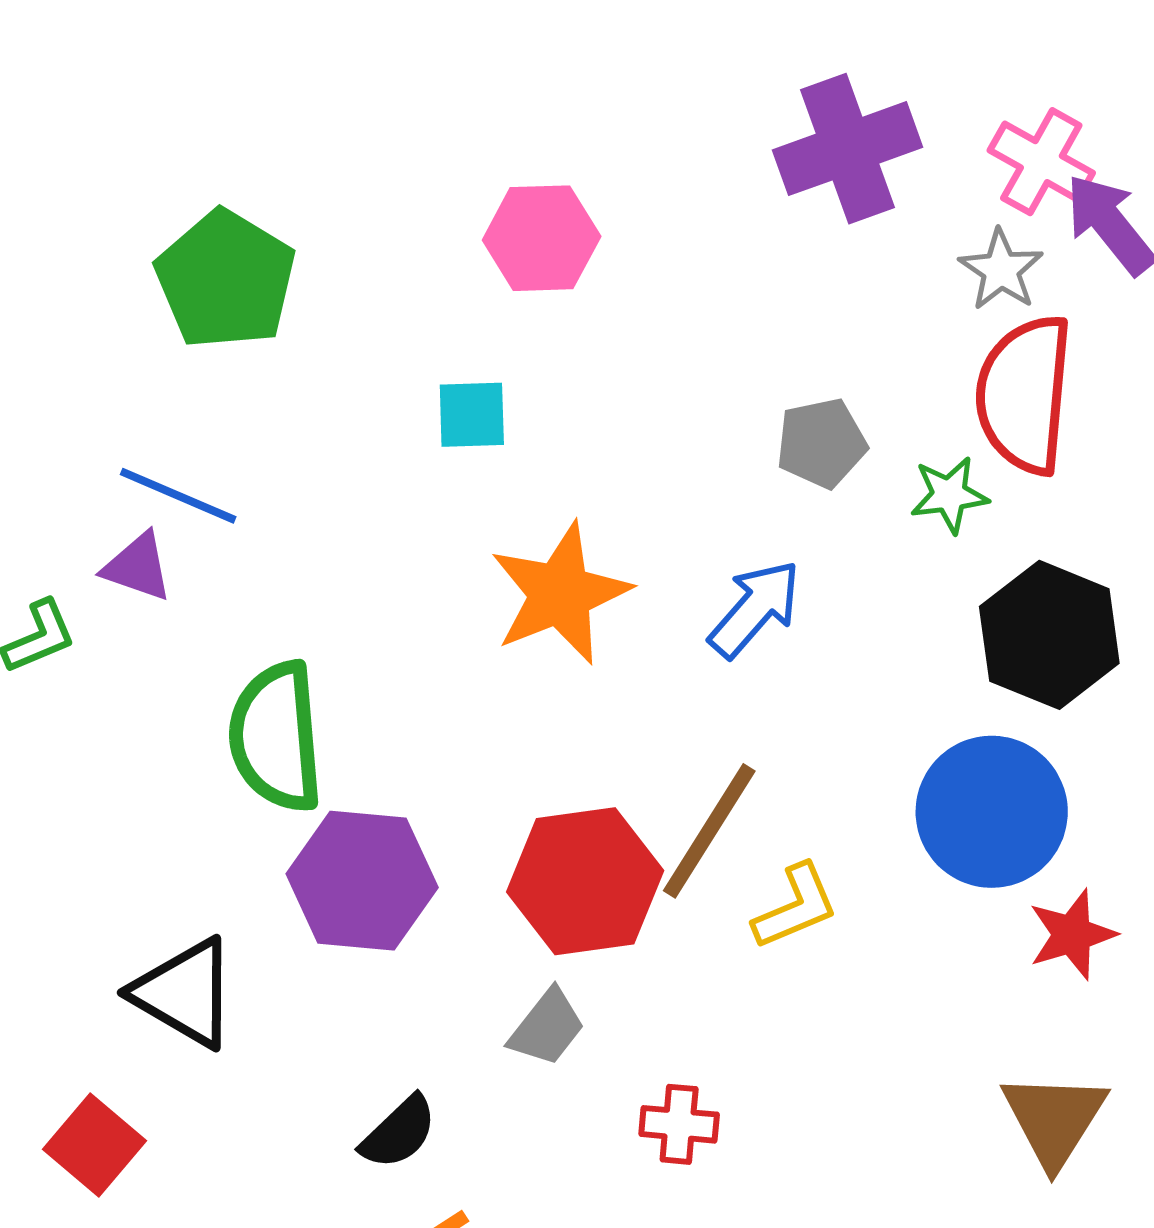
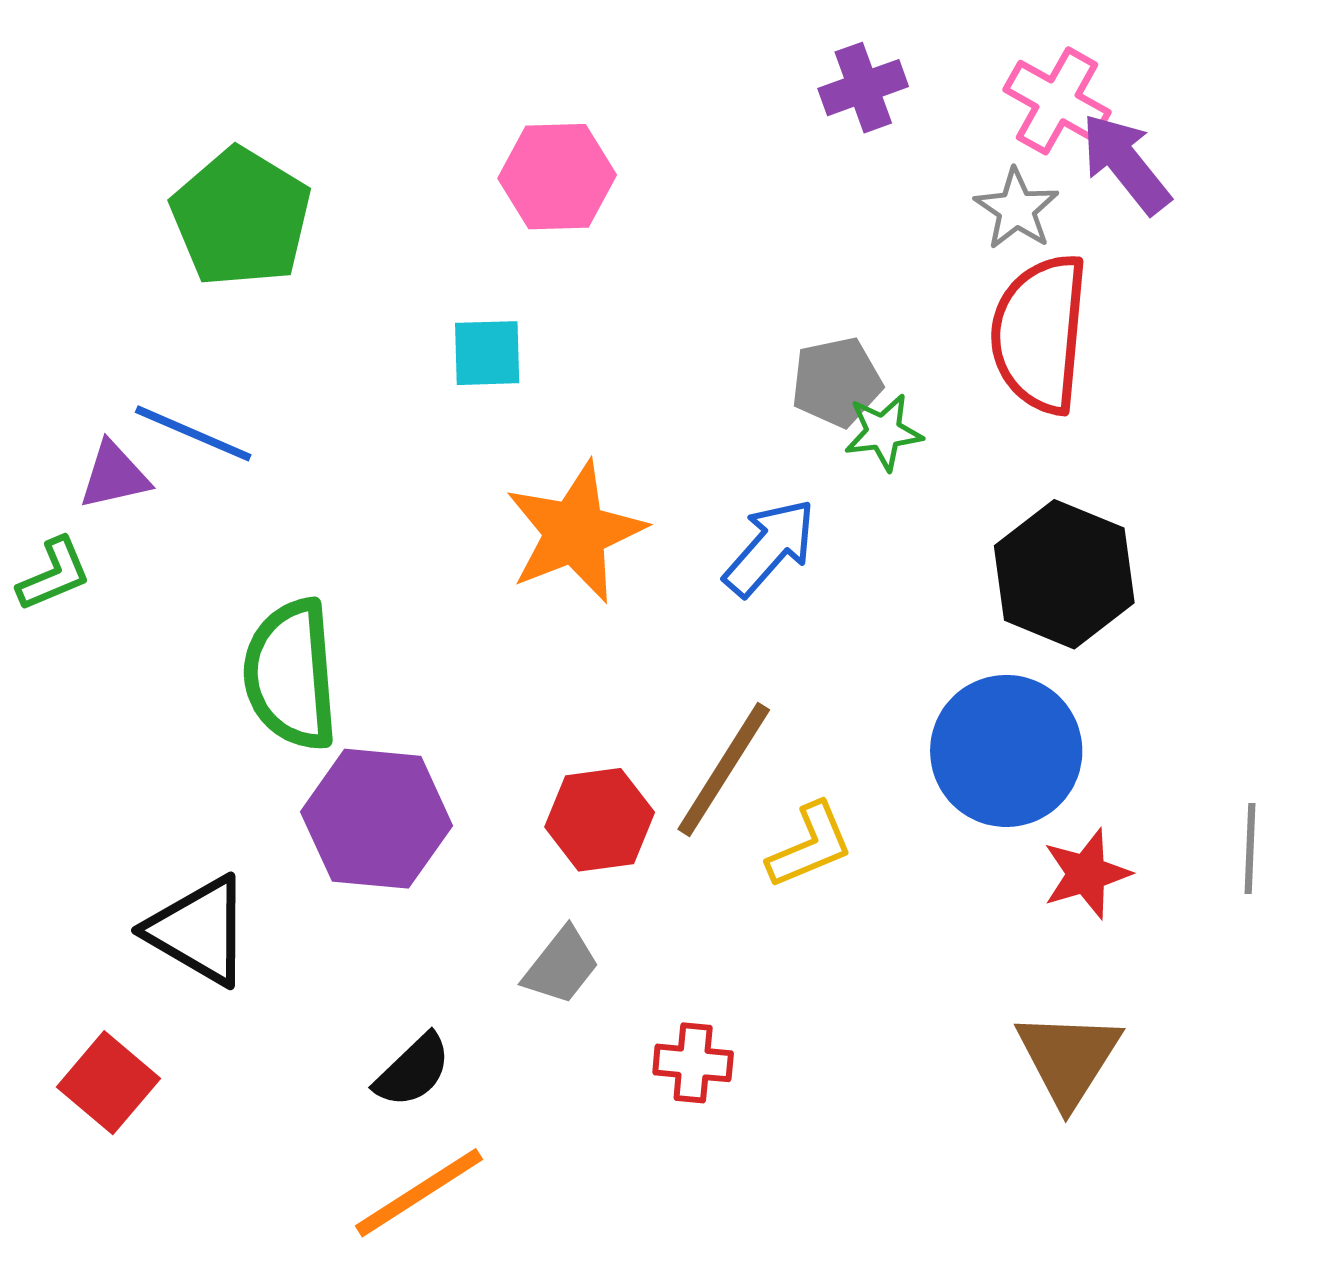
purple cross: (848, 149) -> (863, 88), size x0.6
green star: (949, 495) -> (883, 432), moved
purple triangle: (138, 567) -> (114, 476), moved, turned -32
red hexagon: (585, 881) -> (600, 820), size x0.7

